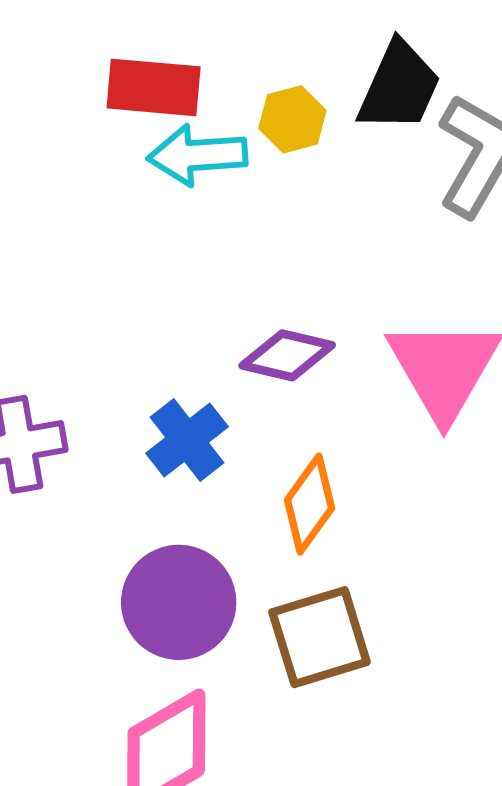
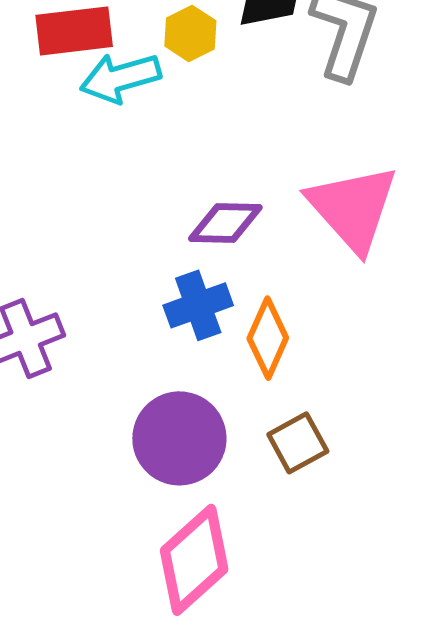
blue cross: (187, 440) -> (198, 305), moved, turned 30
brown square: (320, 637) -> (298, 443), size x0.7

